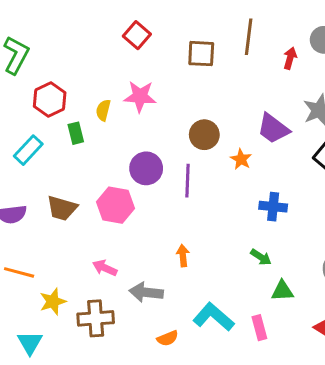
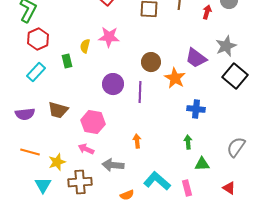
red hexagon: (50, 99) -> (38, 39), moved
orange star: (241, 159) -> (175, 78), size x1.5
pink hexagon: (116, 205) -> (93, 122), moved
green arrow: (261, 257) -> (188, 142), turned -128
yellow star: (53, 302) -> (57, 162), moved
cyan triangle: (30, 343) -> (43, 185), moved

